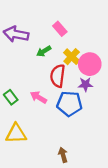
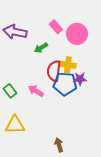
yellow cross: (72, 57) -> (68, 65), moved, turned -35
pink circle: (90, 64) -> (77, 34), moved
blue pentagon: (69, 104) -> (65, 84), moved

